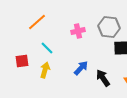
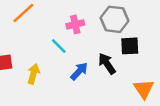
cyan line: (47, 48) -> (59, 46), moved
black arrow: (103, 78) -> (107, 64), moved

